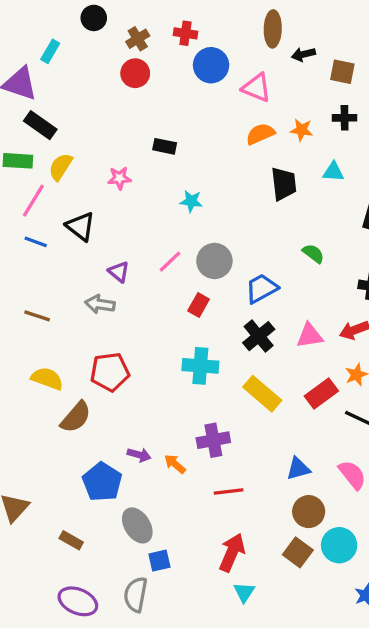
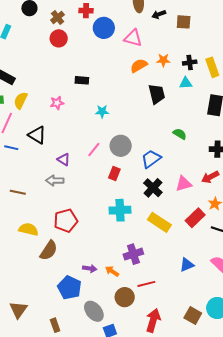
black cross: (345, 118) -> (190, 63), moved
brown circle: (309, 512) -> (125, 297), moved
brown rectangle: (71, 540) -> (55, 325), turned 48

